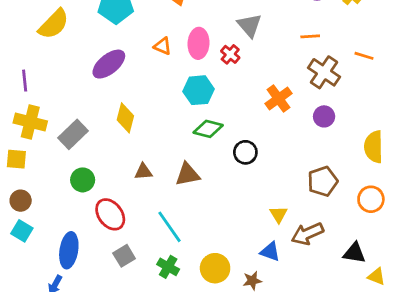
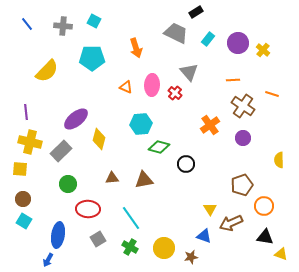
purple ellipse: (109, 64) -> (76, 119), moved
cyan hexagon: (198, 90) -> (141, 124), moved
yellow semicircle: (374, 147) -> (279, 160), size x0.7
orange circle: (371, 199) -> (264, 206), moved
red ellipse: (110, 214) -> (88, 209), turned -50

